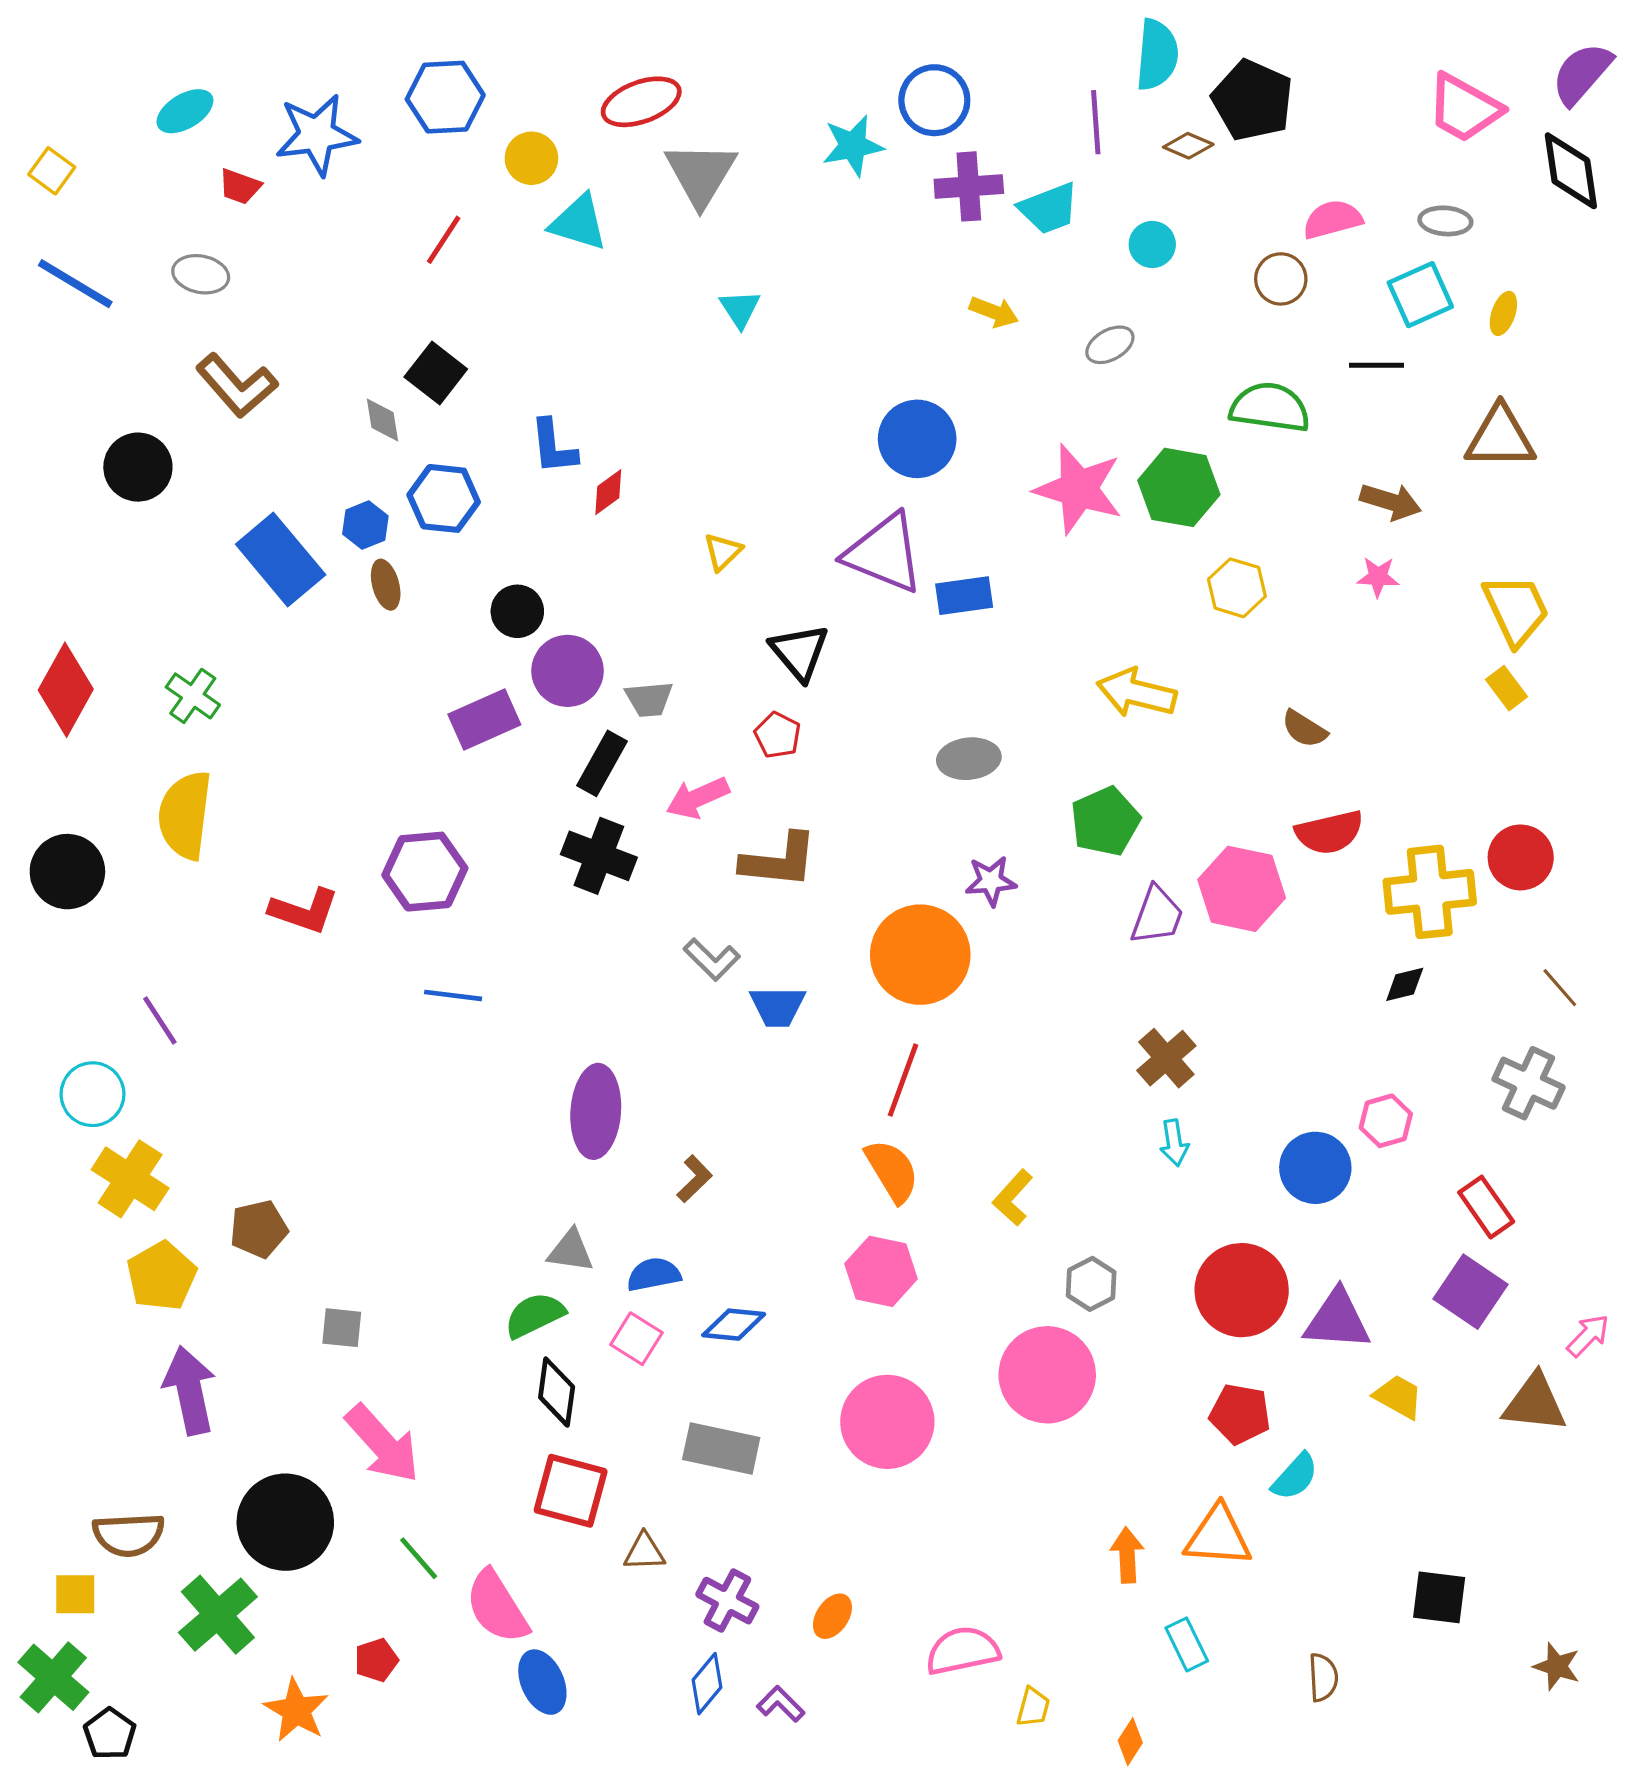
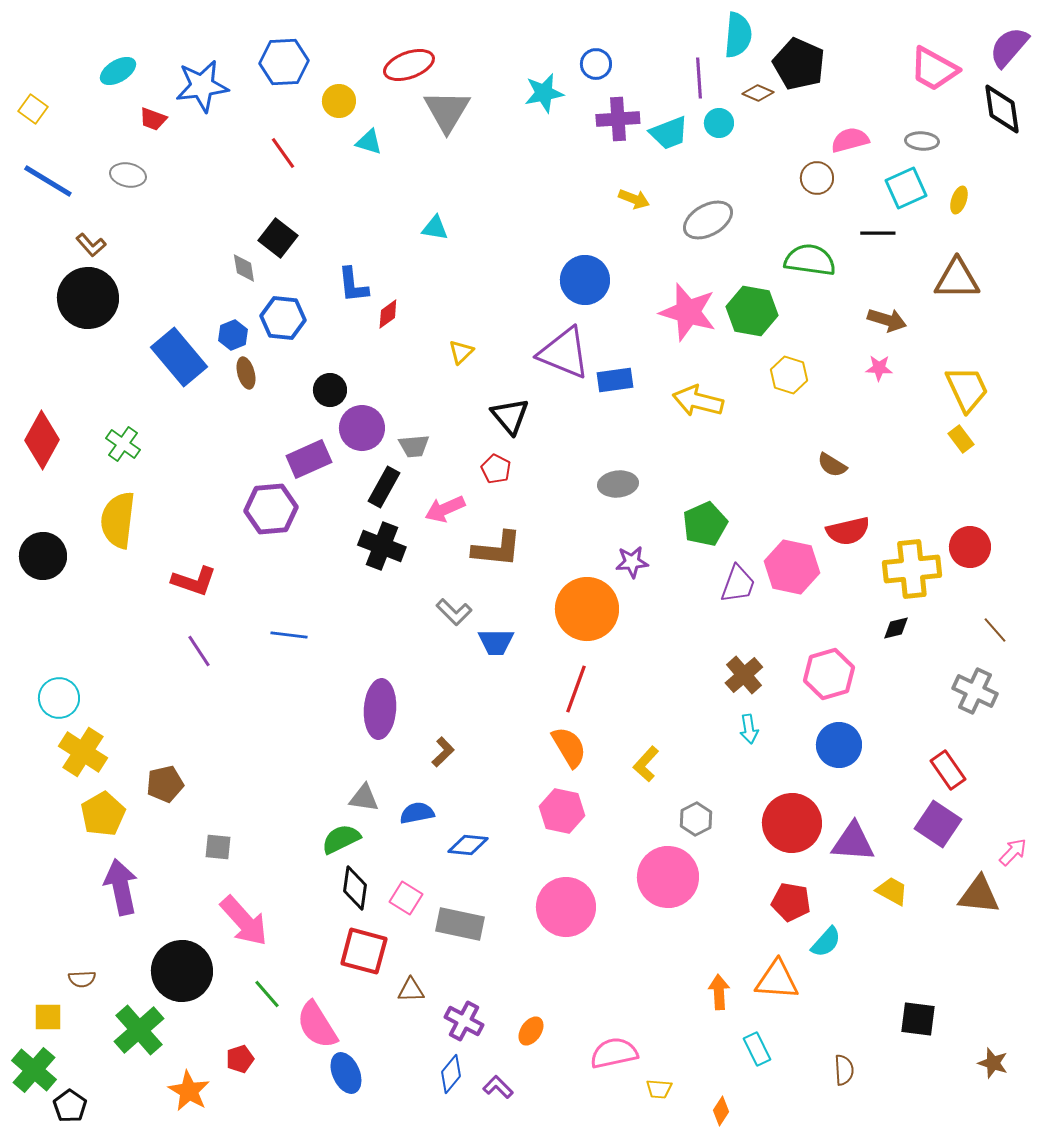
blue circle: (934, 100) -> (596, 64), size x0.7
cyan triangle: (578, 223) -> (369, 142), size x0.7
red line: (444, 240) -> (283, 153), turned -68
cyan circle: (1152, 244) -> (719, 123), moved
cyan triangle: (740, 309) -> (435, 228), moved, turned -48
gray ellipse: (1110, 345) -> (708, 220), size x1.6
brown L-shape: (237, 386) -> (91, 245), moved, size x0.6
black circle: (138, 467) -> (88, 298), size x1.4
yellow arrow: (1137, 693) -> (698, 401), moved
purple hexagon: (425, 872) -> (271, 509), moved
purple line: (160, 1020) -> (199, 651), moved
pink hexagon: (1386, 1121) -> (829, 674), moved, size x1.5
pink square: (636, 1339) -> (406, 898), moved
brown semicircle: (129, 1535) -> (82, 979), size x0.6
yellow trapezoid: (1033, 1707) -> (659, 1089), turned 80

